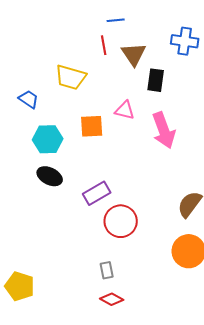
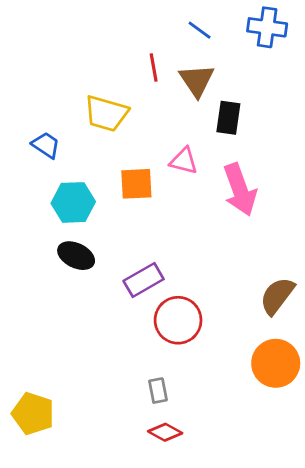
blue line: (116, 20) -> (200, 30), moved, turned 42
blue cross: (185, 41) -> (267, 27), moved

